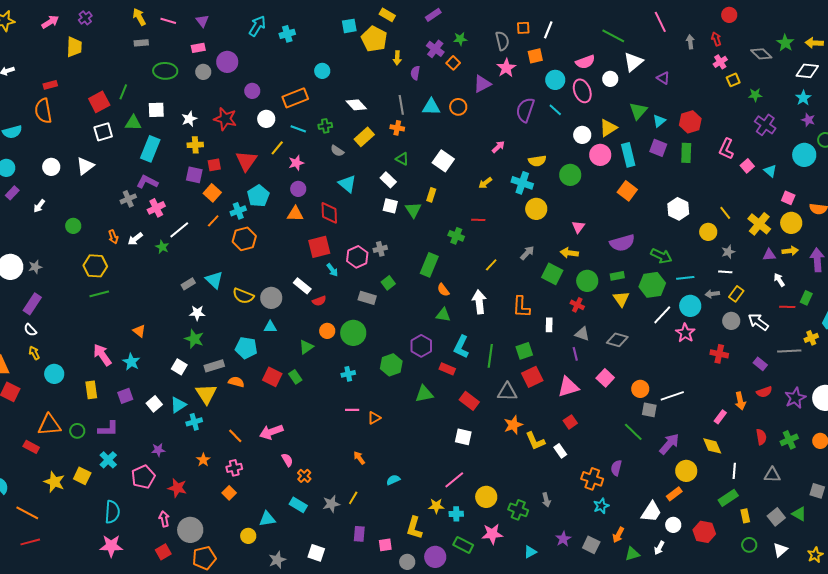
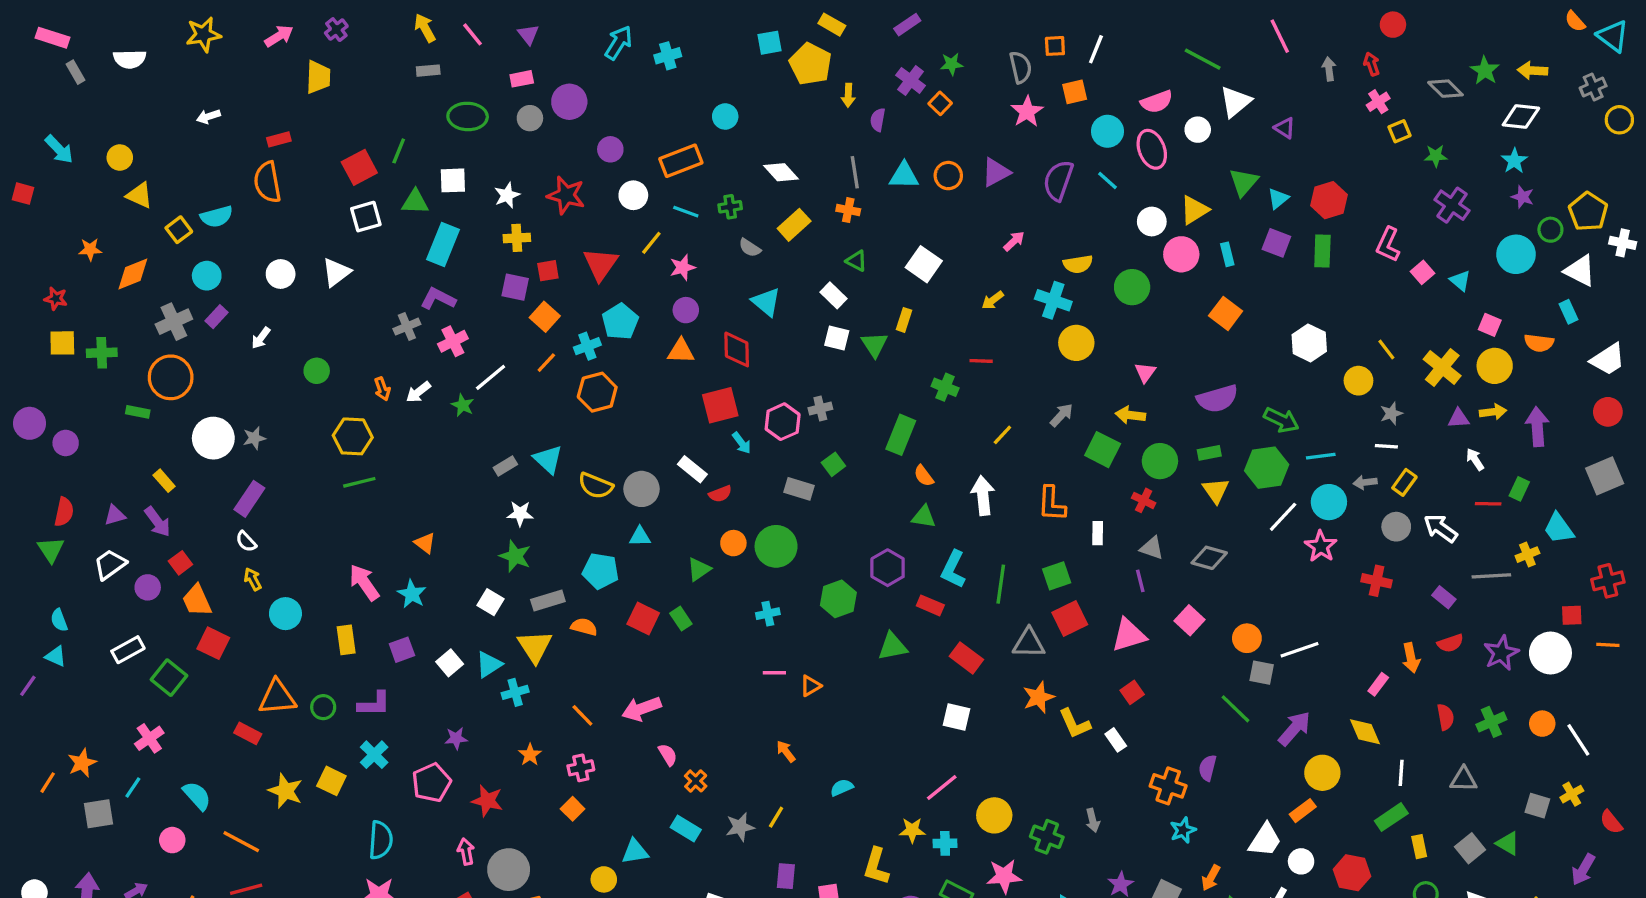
pink line: (168, 21) -> (473, 34), turned 35
purple triangle: (482, 84) -> (996, 172), moved
cyan rectangle: (628, 155) -> (1227, 254), size x0.6

